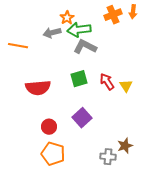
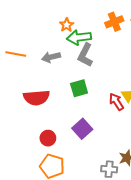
gray arrow: (52, 33) -> (51, 57), moved
gray L-shape: (85, 47) -> (85, 55), turned -90
red arrow: (107, 82) -> (116, 102), moved

